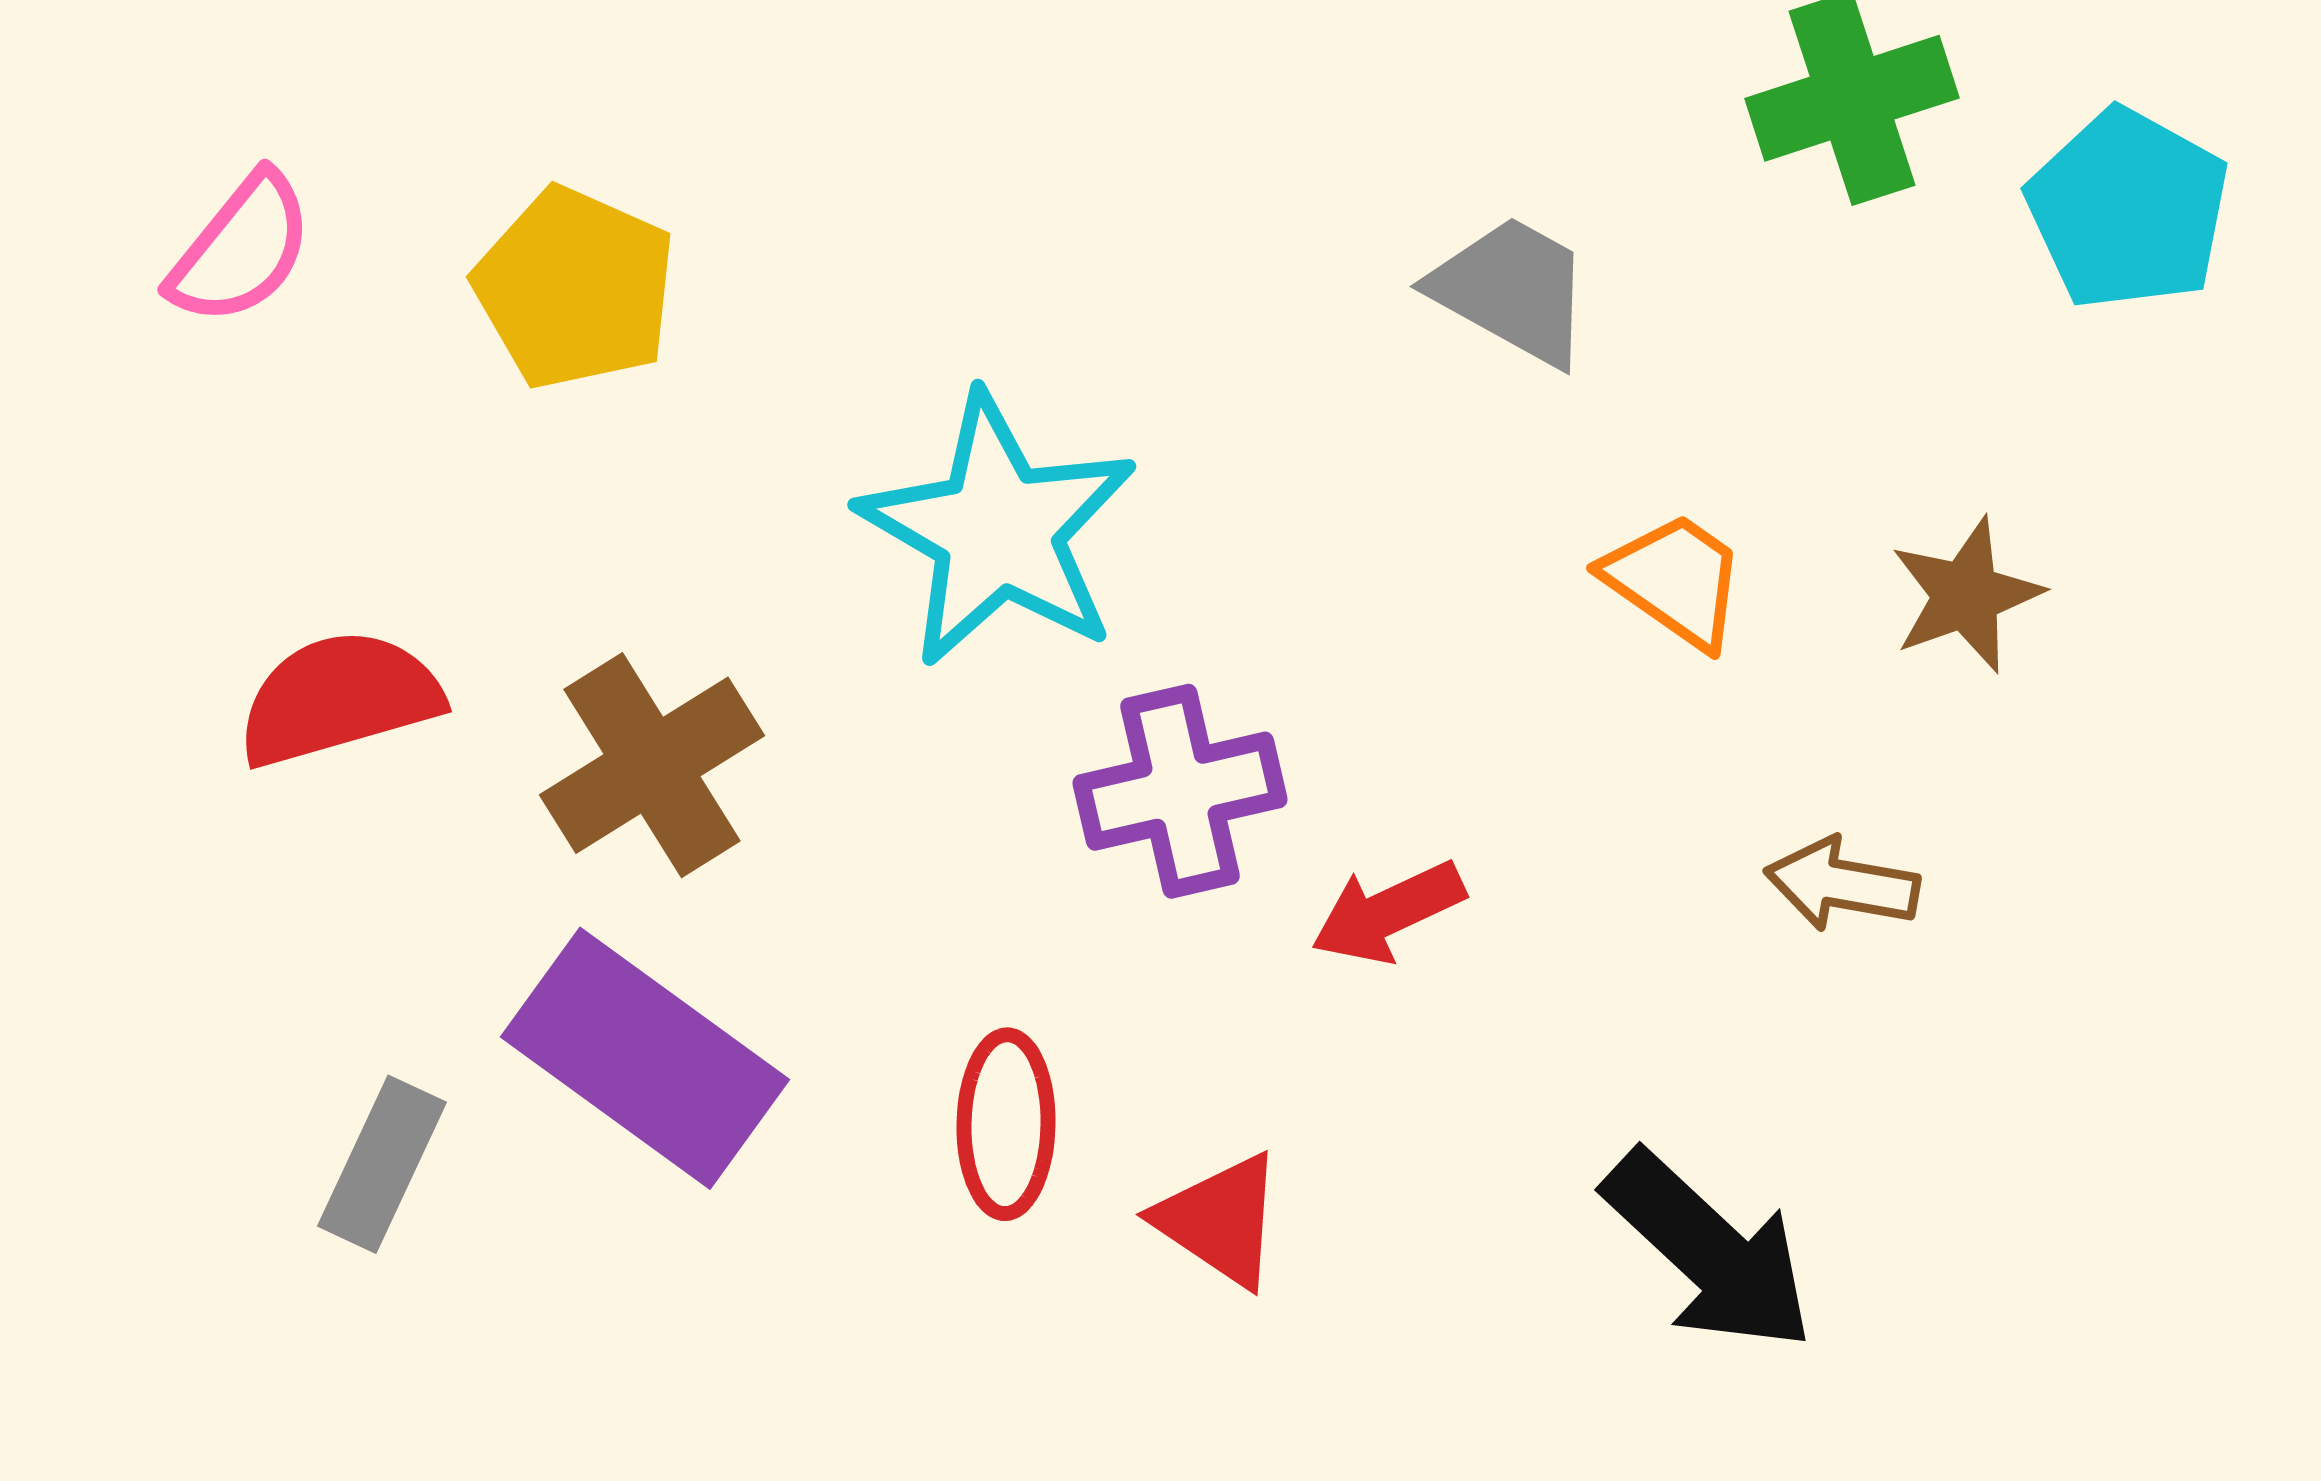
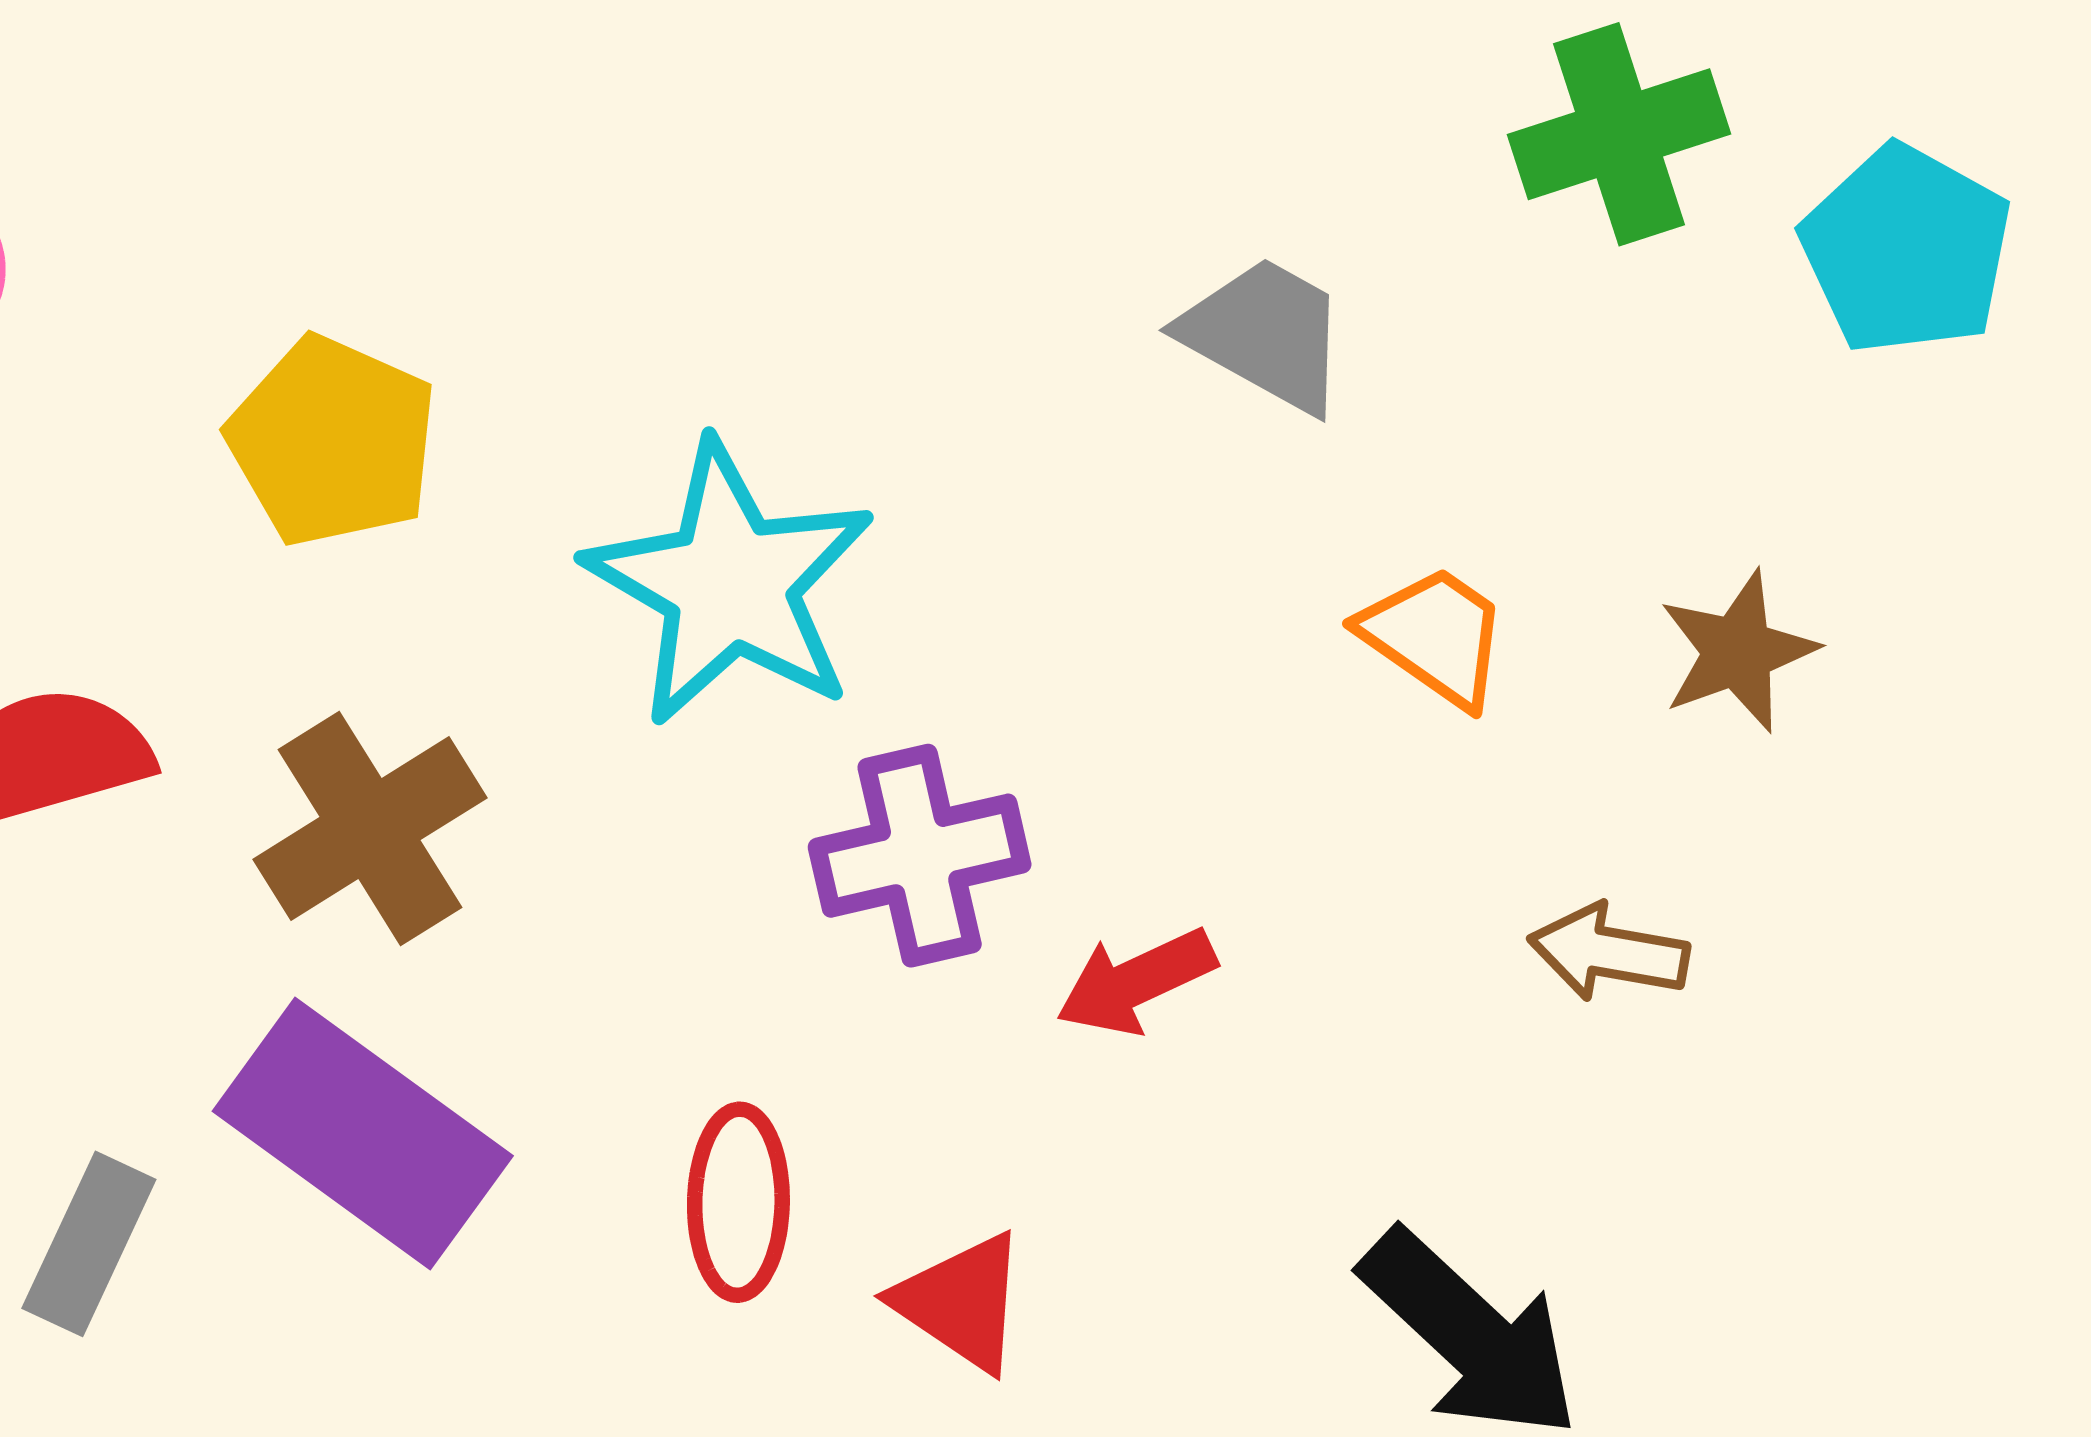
yellow pentagon: (575, 288) -> (332, 441), moved

